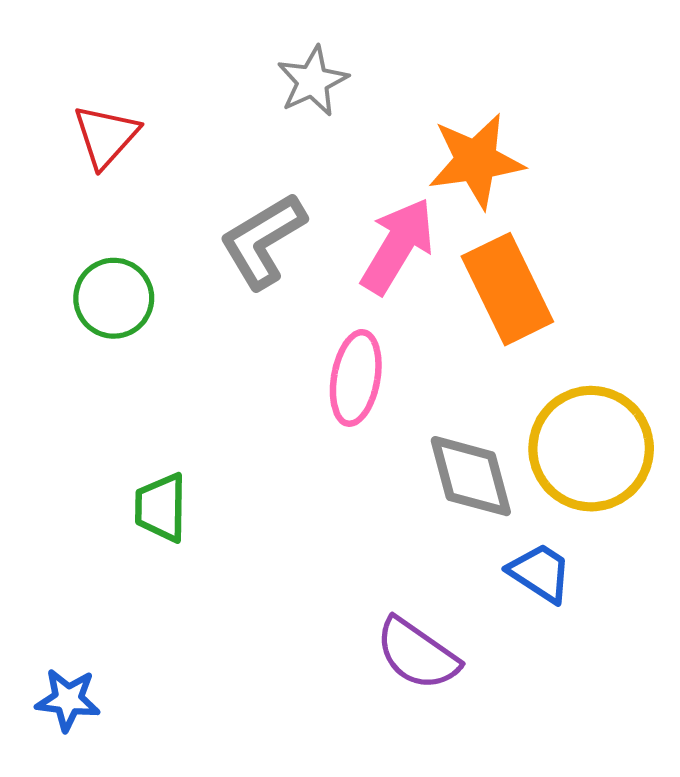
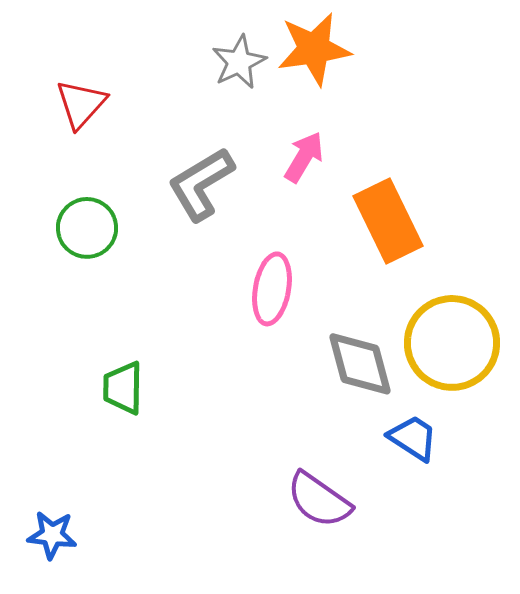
orange star: (476, 161) -> (314, 49), moved
pink arrow: (398, 246) -> (304, 157), moved, size x0.7

